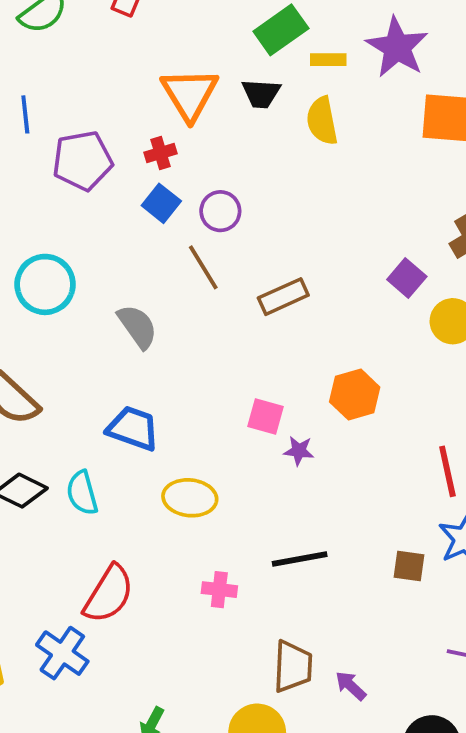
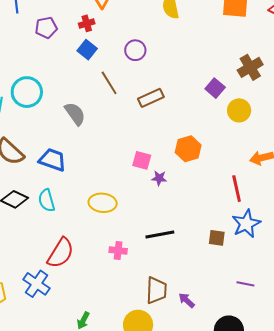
purple pentagon: (82, 161) -> (46, 28), size x0.7
purple circle: (220, 211) -> (135, 50), moved
blue trapezoid: (133, 428) -> (52, 160), moved

